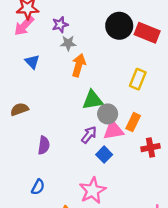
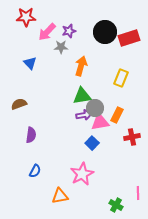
purple star: (60, 25) -> (69, 31), moved
pink arrow: (24, 26) -> (47, 32), moved
red rectangle: (147, 33) -> (129, 38), turned -40
orange arrow: (79, 65) -> (81, 66), moved
purple arrow: (89, 135) -> (84, 115), moved, turned 42
purple semicircle: (44, 145) -> (31, 135), moved

